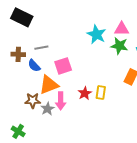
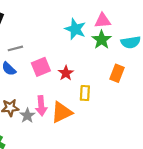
green star: (119, 46) -> (102, 40), turned 30
orange triangle: (49, 85) -> (62, 112), moved
red star: (85, 93) -> (66, 73), moved

